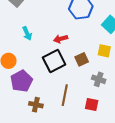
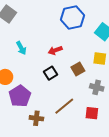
black square: (54, 61) -> (51, 73), size x0.6
brown line: (65, 95) -> (64, 106), turned 45

